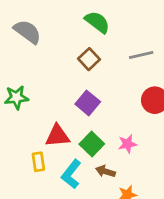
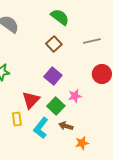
red triangle: (58, 136) -> (31, 100), turned -42
pink star: (127, 144) -> (75, 96), moved

